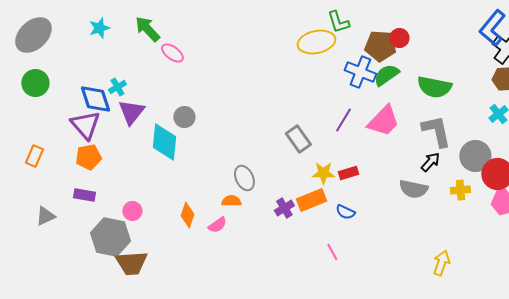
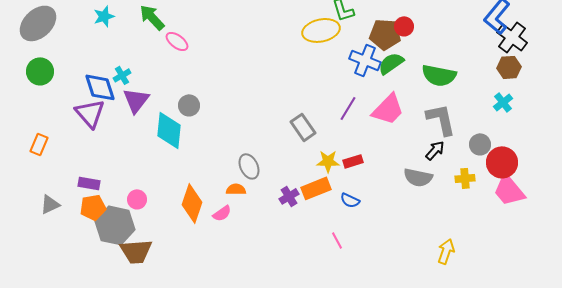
gray circle: (475, 156) -> (480, 144), size x0.7
orange pentagon: (88, 157) -> (93, 207), moved
orange diamond: (187, 215) -> (192, 203), size x1.5

